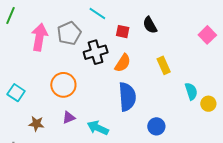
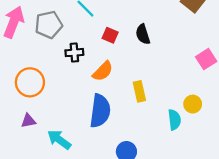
black cross: (96, 52) -> (74, 53), size x0.7
yellow rectangle: (164, 65) -> (139, 91), moved
yellow circle: (208, 104) -> (193, 104), moved

